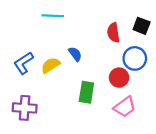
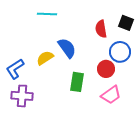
blue semicircle: (75, 54) -> (67, 48), size x1.5
blue L-shape: (23, 63) -> (15, 69), moved

